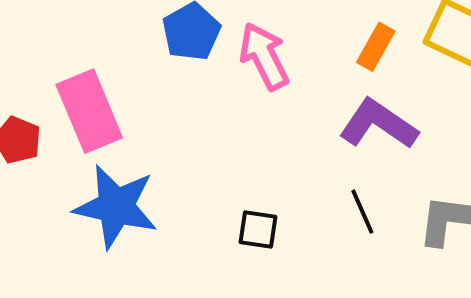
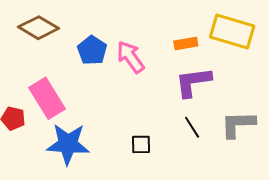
orange rectangle: (376, 47) -> (186, 43), turned 60
purple L-shape: (378, 124) -> (193, 82), turned -33

